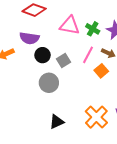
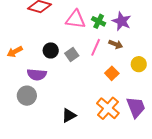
purple semicircle: (29, 38) -> (37, 75), moved
orange square: (101, 71) -> (112, 73), moved
gray circle: (49, 83) -> (27, 96), moved

